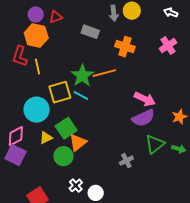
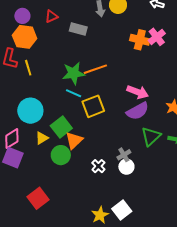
red triangle: (56, 17) -> (52, 16), moved
orange cross: (125, 47) -> (140, 40), moved
green star: (82, 76) -> (74, 73), turned 30
yellow square: (60, 92) -> (93, 106), moved
white cross: (76, 185) -> (98, 166), moved
white circle: (96, 193) -> (126, 167), moved

